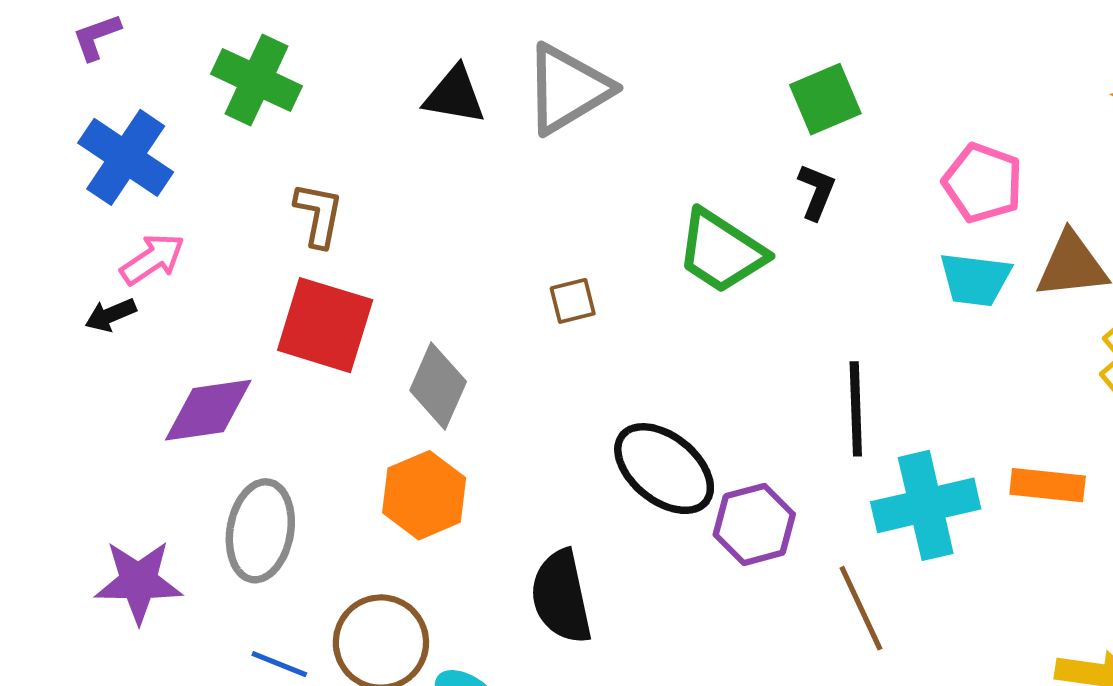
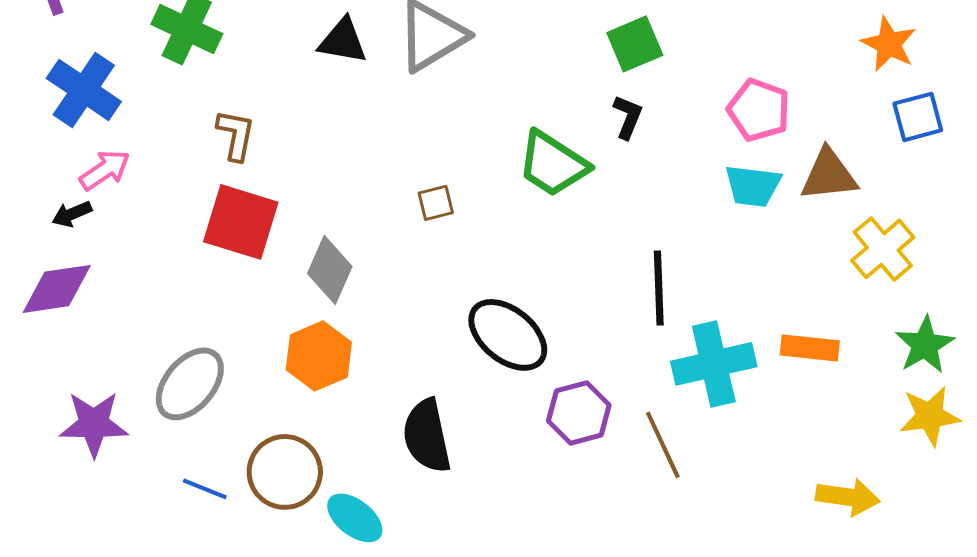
purple diamond: (208, 410) -> (57, 289), moved
purple hexagon: (754, 524) -> (579, 413), moved
gray ellipse: (260, 531) -> (190, 384), turned 30

